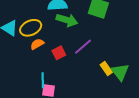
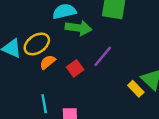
yellow rectangle: (106, 68) -> (136, 89), moved
cyan line: (43, 80) -> (44, 104), moved

